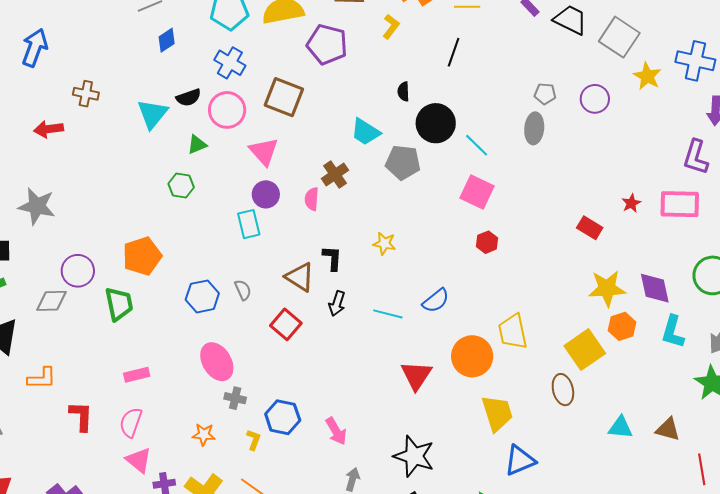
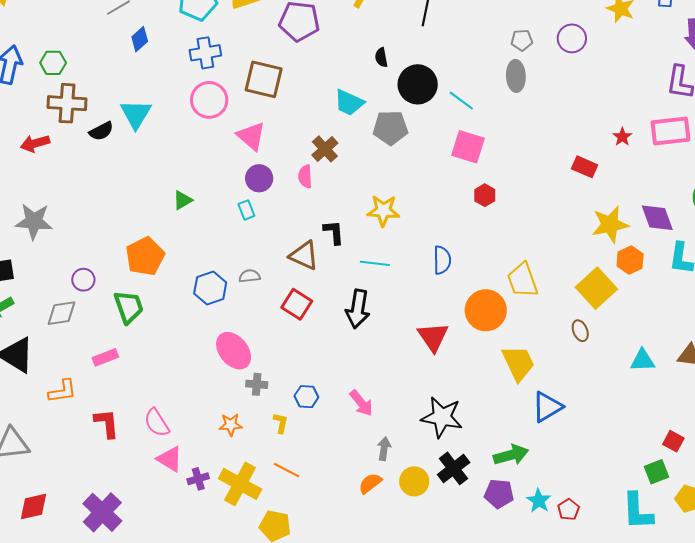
blue cross: (230, 63) -> (205, 53), turned -32
brown cross: (86, 94) -> (67, 103), size x1.5
black semicircle: (189, 98) -> (101, 131), moved
green triangle: (197, 145) -> (183, 200), moved
green hexagon: (181, 185) -> (53, 63), moved
cyan rectangle: (249, 224) -> (246, 210), size x0.7
yellow star: (384, 243) -> (383, 211), size x1.4
purple circle: (78, 271) -> (83, 280), size x0.7
gray semicircle: (243, 290) -> (250, 276), turned -65
blue semicircle: (436, 301) -> (442, 260), turned -44
black arrow: (337, 304) -> (358, 309), moved, size x1.5
cyan line: (388, 314) -> (375, 263), moved
pink rectangle: (137, 375) -> (105, 357), moved
brown ellipse: (563, 390) -> (580, 331), size x0.7
blue hexagon: (283, 417) -> (306, 397), size x0.7
pink semicircle: (131, 422) -> (157, 423), turned -44

